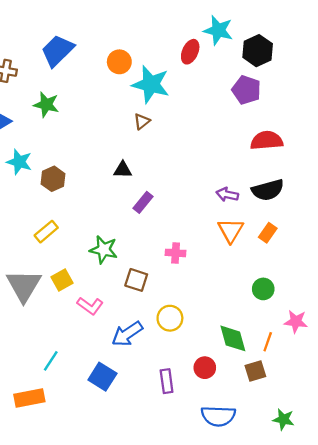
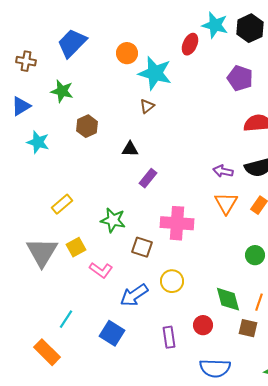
black hexagon: (258, 51) -> (250, 28), moved
brown hexagon: (53, 179) -> (87, 126), moved
pink cross: (176, 253) -> (177, 223), size x1.8
brown square: (255, 371) -> (248, 328), turned 30
orange rectangle: (29, 398) -> (47, 352), turned 56

